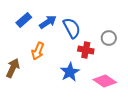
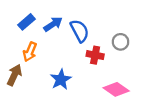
orange arrow: (38, 51) -> (30, 52), moved
blue star: (70, 72) -> (61, 79), moved

